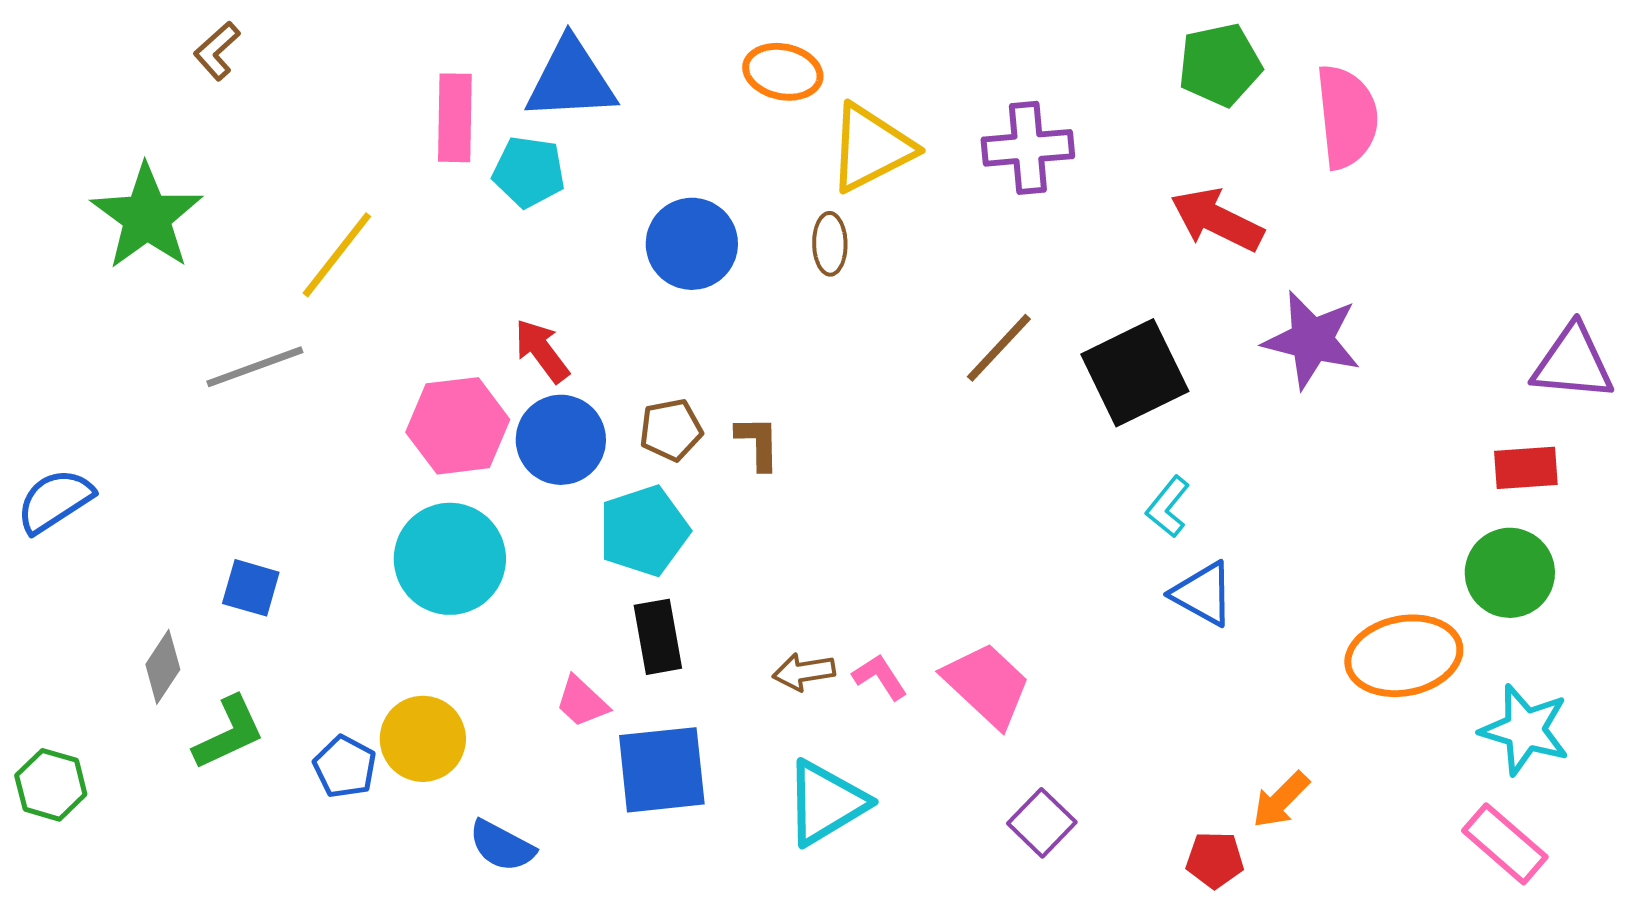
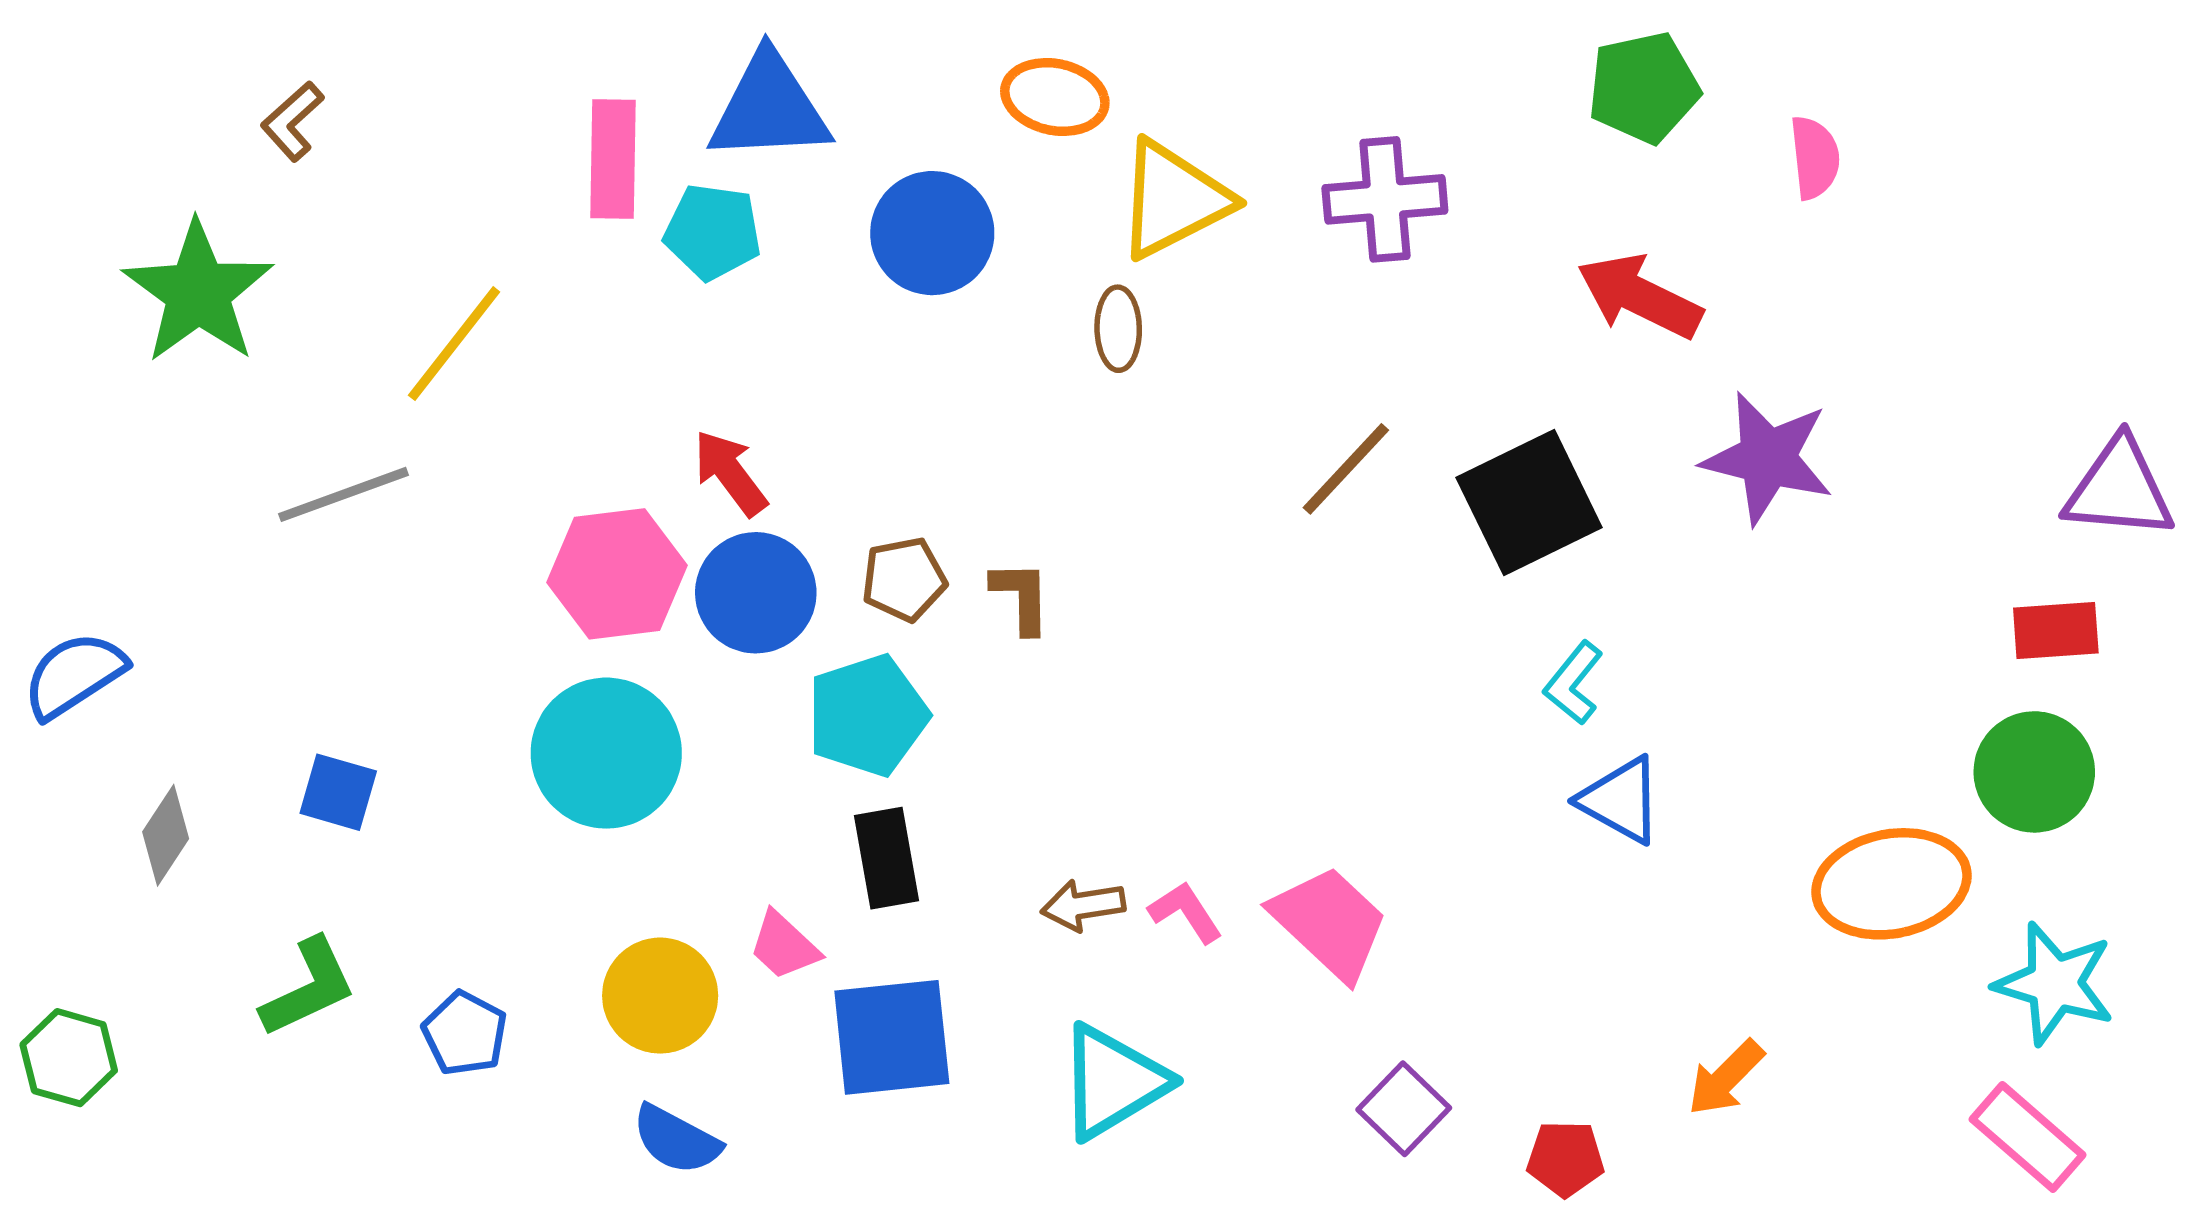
brown L-shape: (217, 51) -> (292, 121), moved
pink semicircle: (1347, 117) -> (1815, 158), size x0.6
blue circle: (692, 244) -> (932, 233), moved
gray diamond: (163, 667) -> (166, 835), moved
yellow circle: (423, 739) -> (660, 996), moved
red pentagon: (1215, 860) -> (1565, 1159), moved

